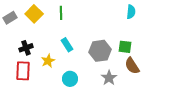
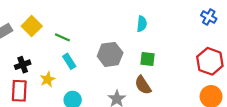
green line: (61, 13) -> (62, 37), moved, turned -64
green square: (125, 47) -> (147, 59), moved
gray hexagon: (100, 51) -> (110, 54), moved

